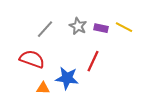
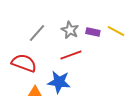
red line: (93, 61) -> (71, 55), moved, turned 45

